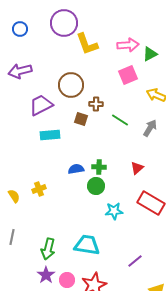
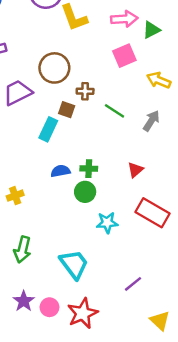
cyan rectangle: (50, 135) -> (48, 129), moved, turned -60
cyan trapezoid: (87, 245) -> (74, 264), turned 44
green arrow: (48, 249) -> (22, 250), moved

